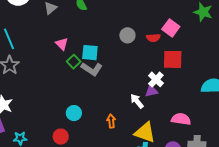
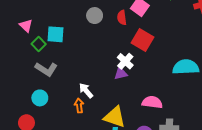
red semicircle: (153, 38) -> (122, 18), turned 88
red square: (173, 59) -> (142, 40), turned 30
gray L-shape: (92, 69) -> (46, 69), moved
white arrow: (137, 101) -> (86, 91), moved

